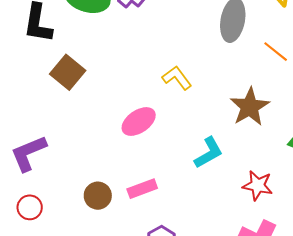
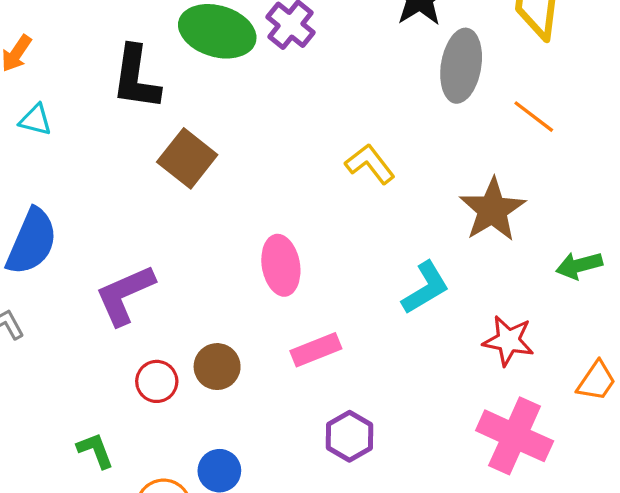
pink ellipse: (139, 122) -> (281, 265), moved, turned -64
brown circle: (98, 196) -> (217, 367), moved
red circle: (30, 207) -> (157, 381), moved

